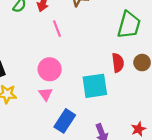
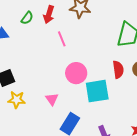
pink circle: (50, 69) -> (76, 73), moved

